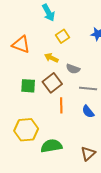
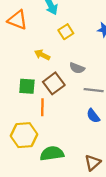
orange triangle: (21, 44) -> (17, 20), moved
yellow arrow: (51, 58) -> (42, 55), moved
orange line: (61, 105) -> (42, 107), moved

